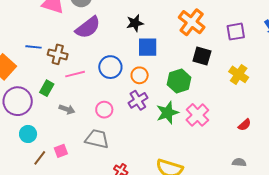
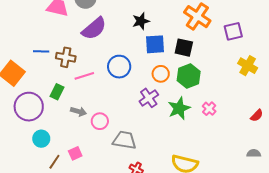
purple square: (236, 32) -> (233, 31), moved
black square: (202, 56) -> (184, 48), moved
orange circle: (140, 75) -> (161, 74), moved
pink circle: (104, 110) -> (100, 121), moved
pink cross: (197, 115) -> (209, 109), size x0.6
gray trapezoid: (97, 139) -> (124, 140), moved

